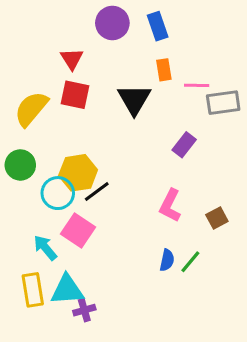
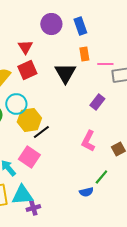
red square: (75, 95) -> (27, 70), turned -36
cyan circle: (58, 193) -> (16, 104), moved
blue semicircle: (167, 260) -> (86, 192), moved, turned 64

